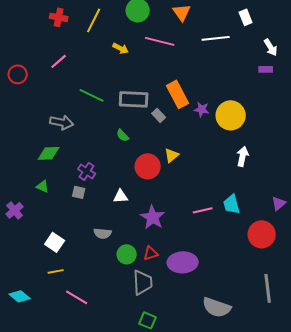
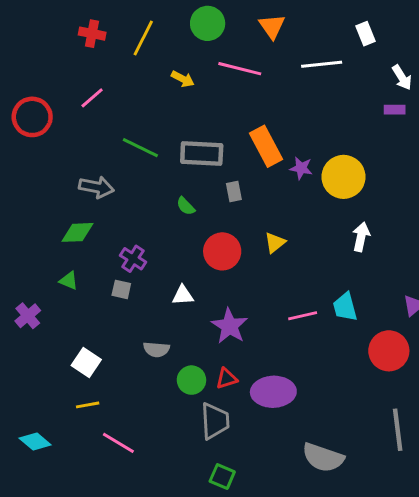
red circle: (18, 74) -> (32, 117), size x1.4
gray rectangle: (159, 115) -> (234, 191), moved, turned 32
yellow triangle: (172, 155) -> (275, 243), moved

